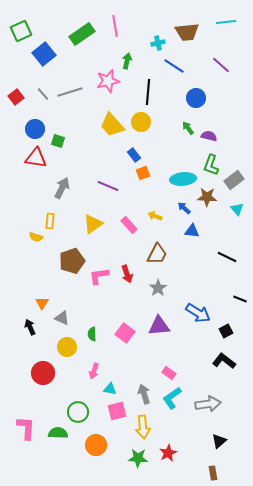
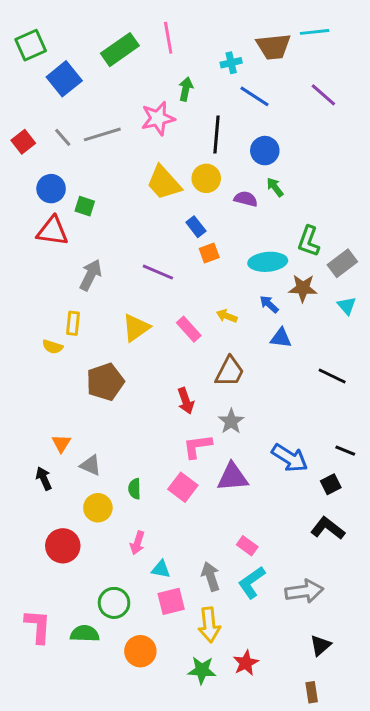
cyan line: (226, 22) -> (315, 32), moved
blue circle: (196, 98) -> (265, 151), moved
purple semicircle: (209, 136) -> (246, 199), moved
pink L-shape: (99, 276) -> (197, 446), moved
black line: (240, 299) -> (345, 451), moved

